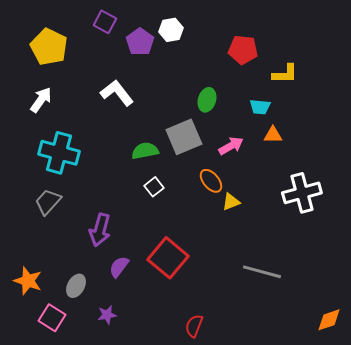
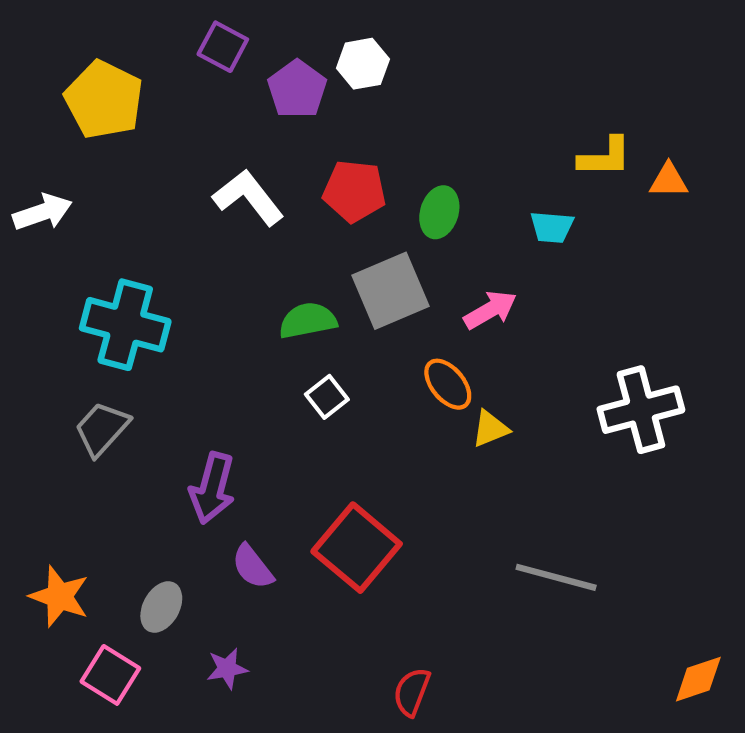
red pentagon: (243, 50) -> (354, 191), moved
white arrow: (41, 100) -> (42, 212), moved, turned 36
orange triangle: (273, 135) -> (669, 180), moved
purple semicircle: (119, 267) -> (253, 567), turned -75

